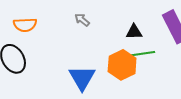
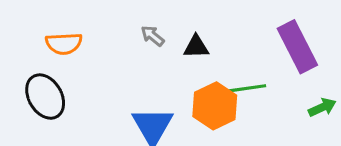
black triangle: (134, 32) -> (196, 47), moved

